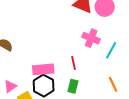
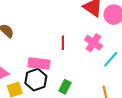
red line: (74, 63) -> (63, 43), moved

